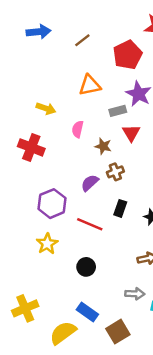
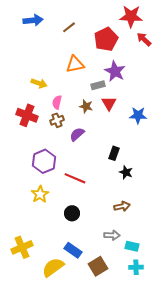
pink semicircle: (78, 129) -> (57, 102), moved
brown star: (103, 146) -> (86, 106), moved
brown cross: (115, 172) -> (57, 120), moved
purple semicircle: (90, 183) -> (77, 134), moved
black rectangle: (120, 208) -> (114, 153), moved

